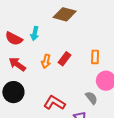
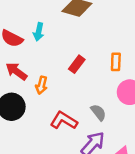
orange arrow: (46, 61) -> (42, 85), moved
gray semicircle: (91, 98) -> (98, 112), moved

